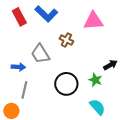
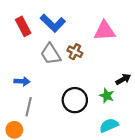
gray trapezoid: (40, 54) -> (51, 54), moved
cyan semicircle: (97, 107) -> (109, 125), turned -72

